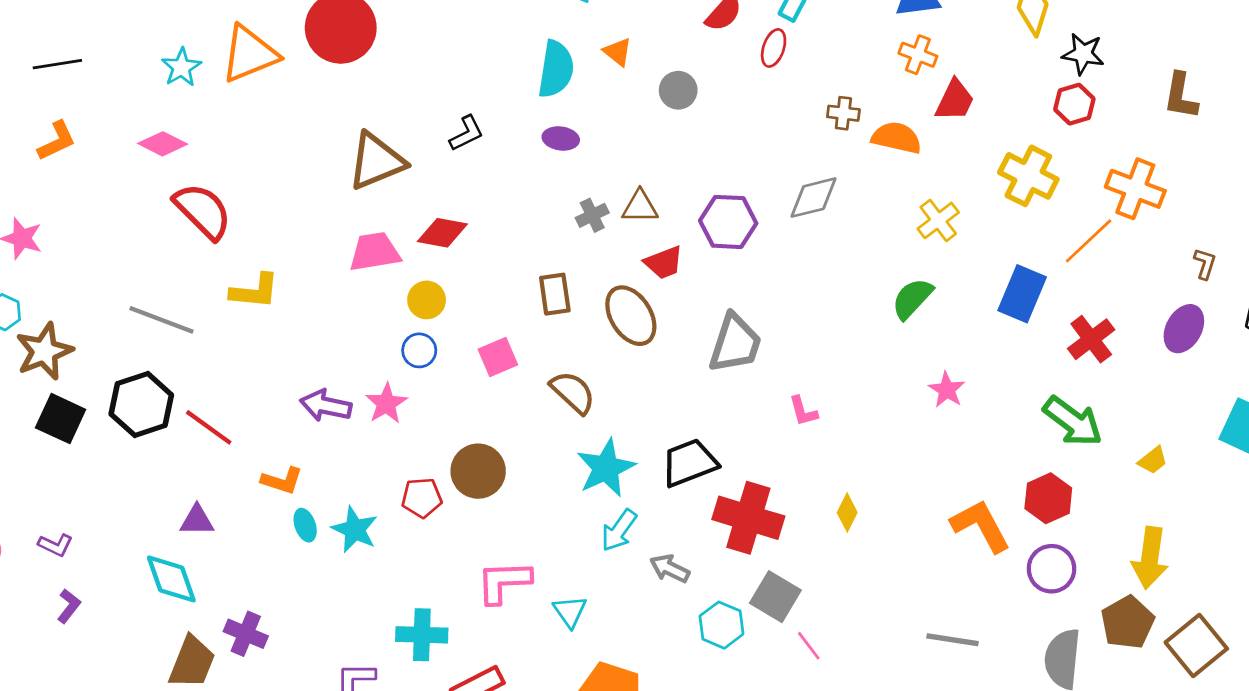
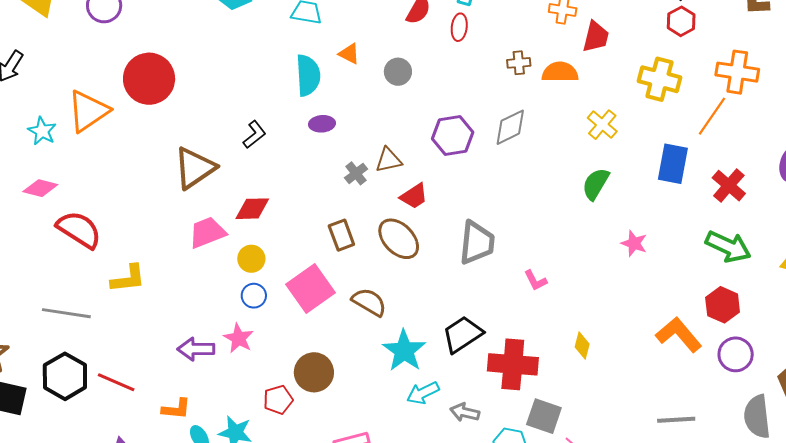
purple hexagon: (728, 222) -> (453, 136), moved
pink square: (498, 357) -> (311, 288), size x1.6
cyan arrow: (619, 530) -> (423, 393), turned 40

